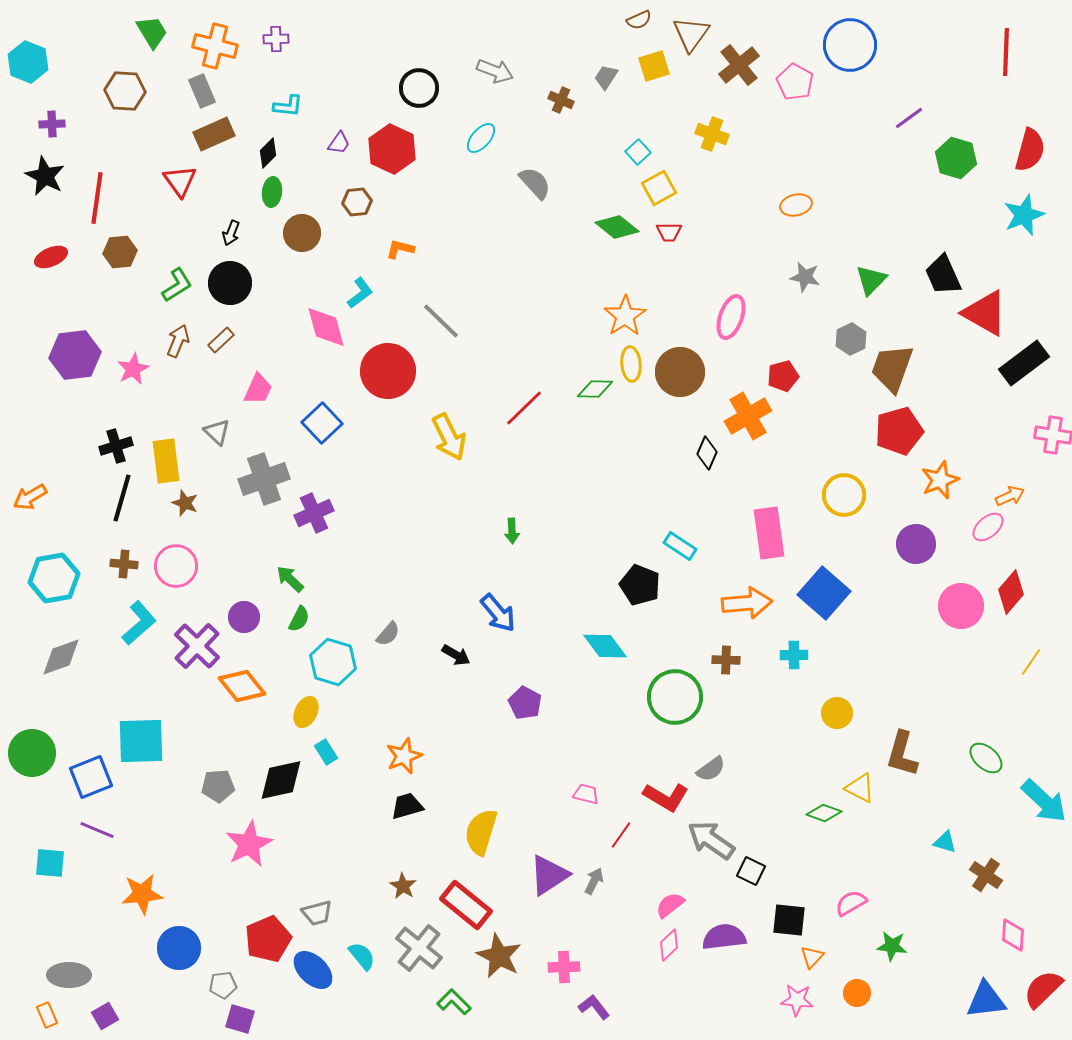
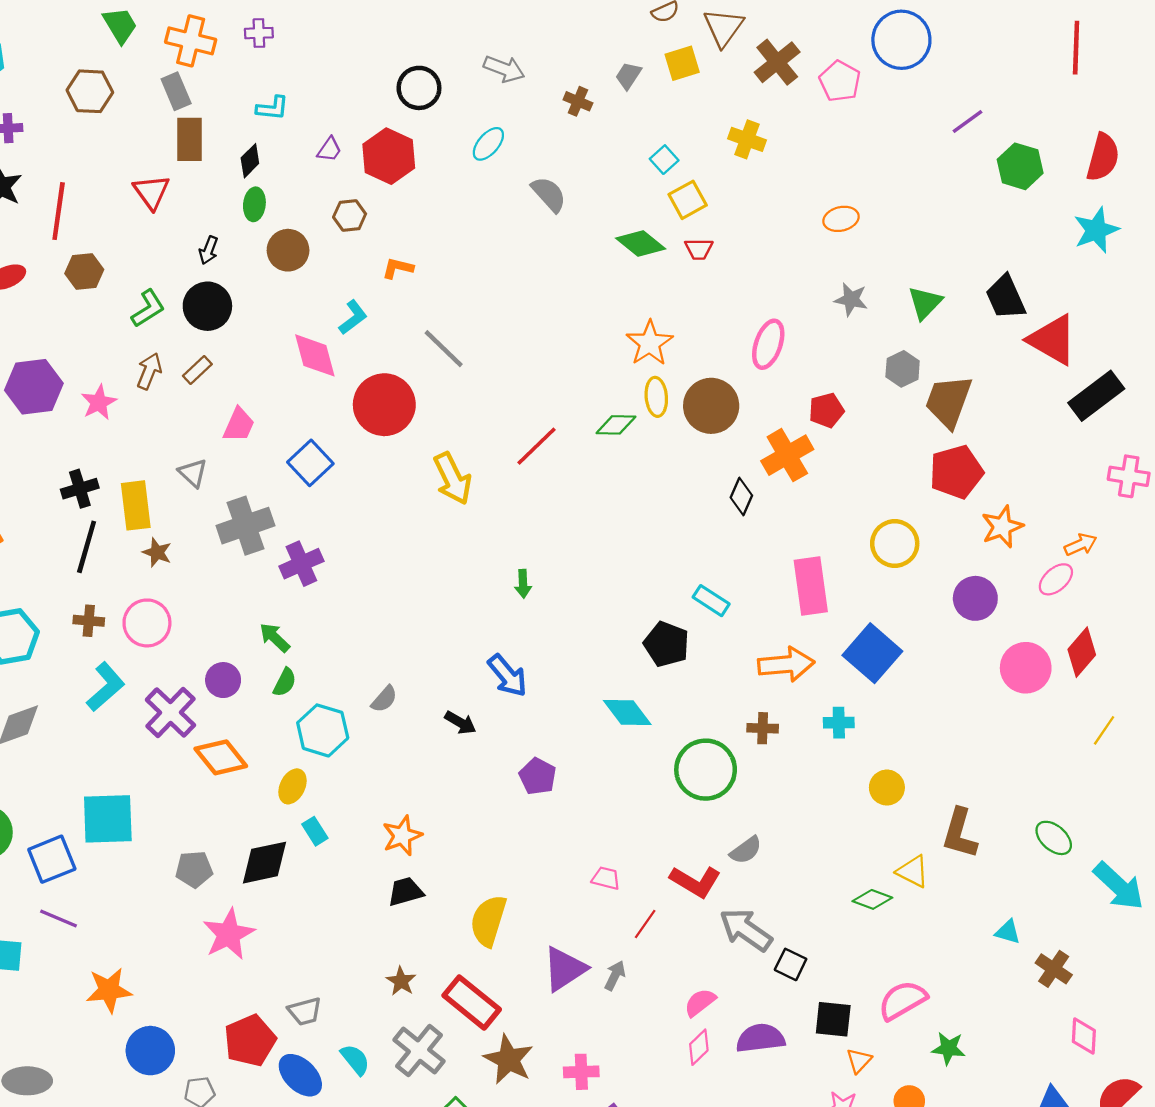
brown rectangle: (214, 134) -> (190, 139), turned -66
pink semicircle: (851, 903) -> (903, 1000), size x1.4

